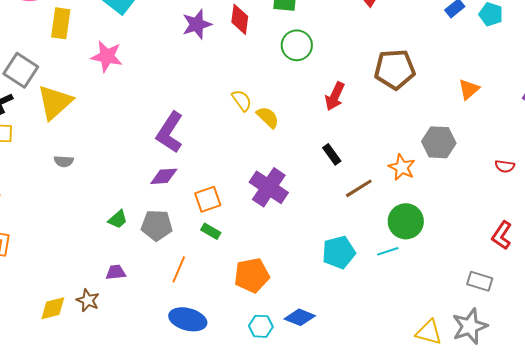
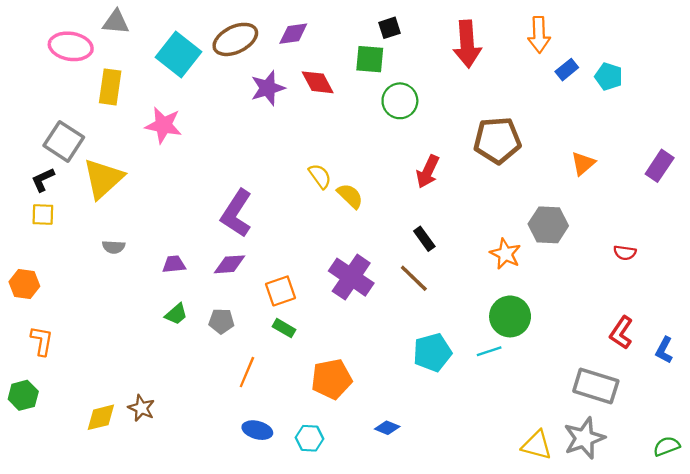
red diamond: (240, 19) -> (318, 82), turned -36
green circle: (297, 45) -> (400, 101), moved
brown line: (359, 188) -> (414, 278), moved, turned 76
gray pentagon: (157, 225) -> (221, 321), size x0.7
purple trapezoid: (116, 272) -> (174, 264), moved
gray rectangle: (480, 281) -> (596, 386), size x1.5
blue diamond: (300, 317) -> (387, 428), size x0.7
blue ellipse: (188, 319) -> (257, 430), size x0.7
cyan hexagon: (261, 326) -> (310, 438), moved

